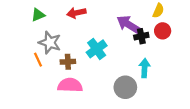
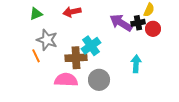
black cross: (141, 36) -> (138, 23), moved
brown cross: (68, 62) -> (76, 58), moved, size x1.5
gray circle: (125, 87) -> (99, 80), moved

